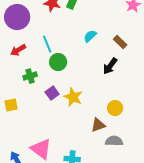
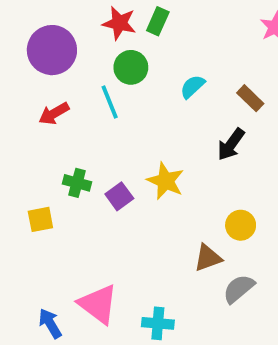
green circle: (58, 62) -> (131, 67), moved
green cross: (30, 76) -> (77, 183), moved, turned 32
yellow star: (73, 97) -> (166, 181), moved
gray semicircle: (114, 141) -> (239, 289), turned -42

